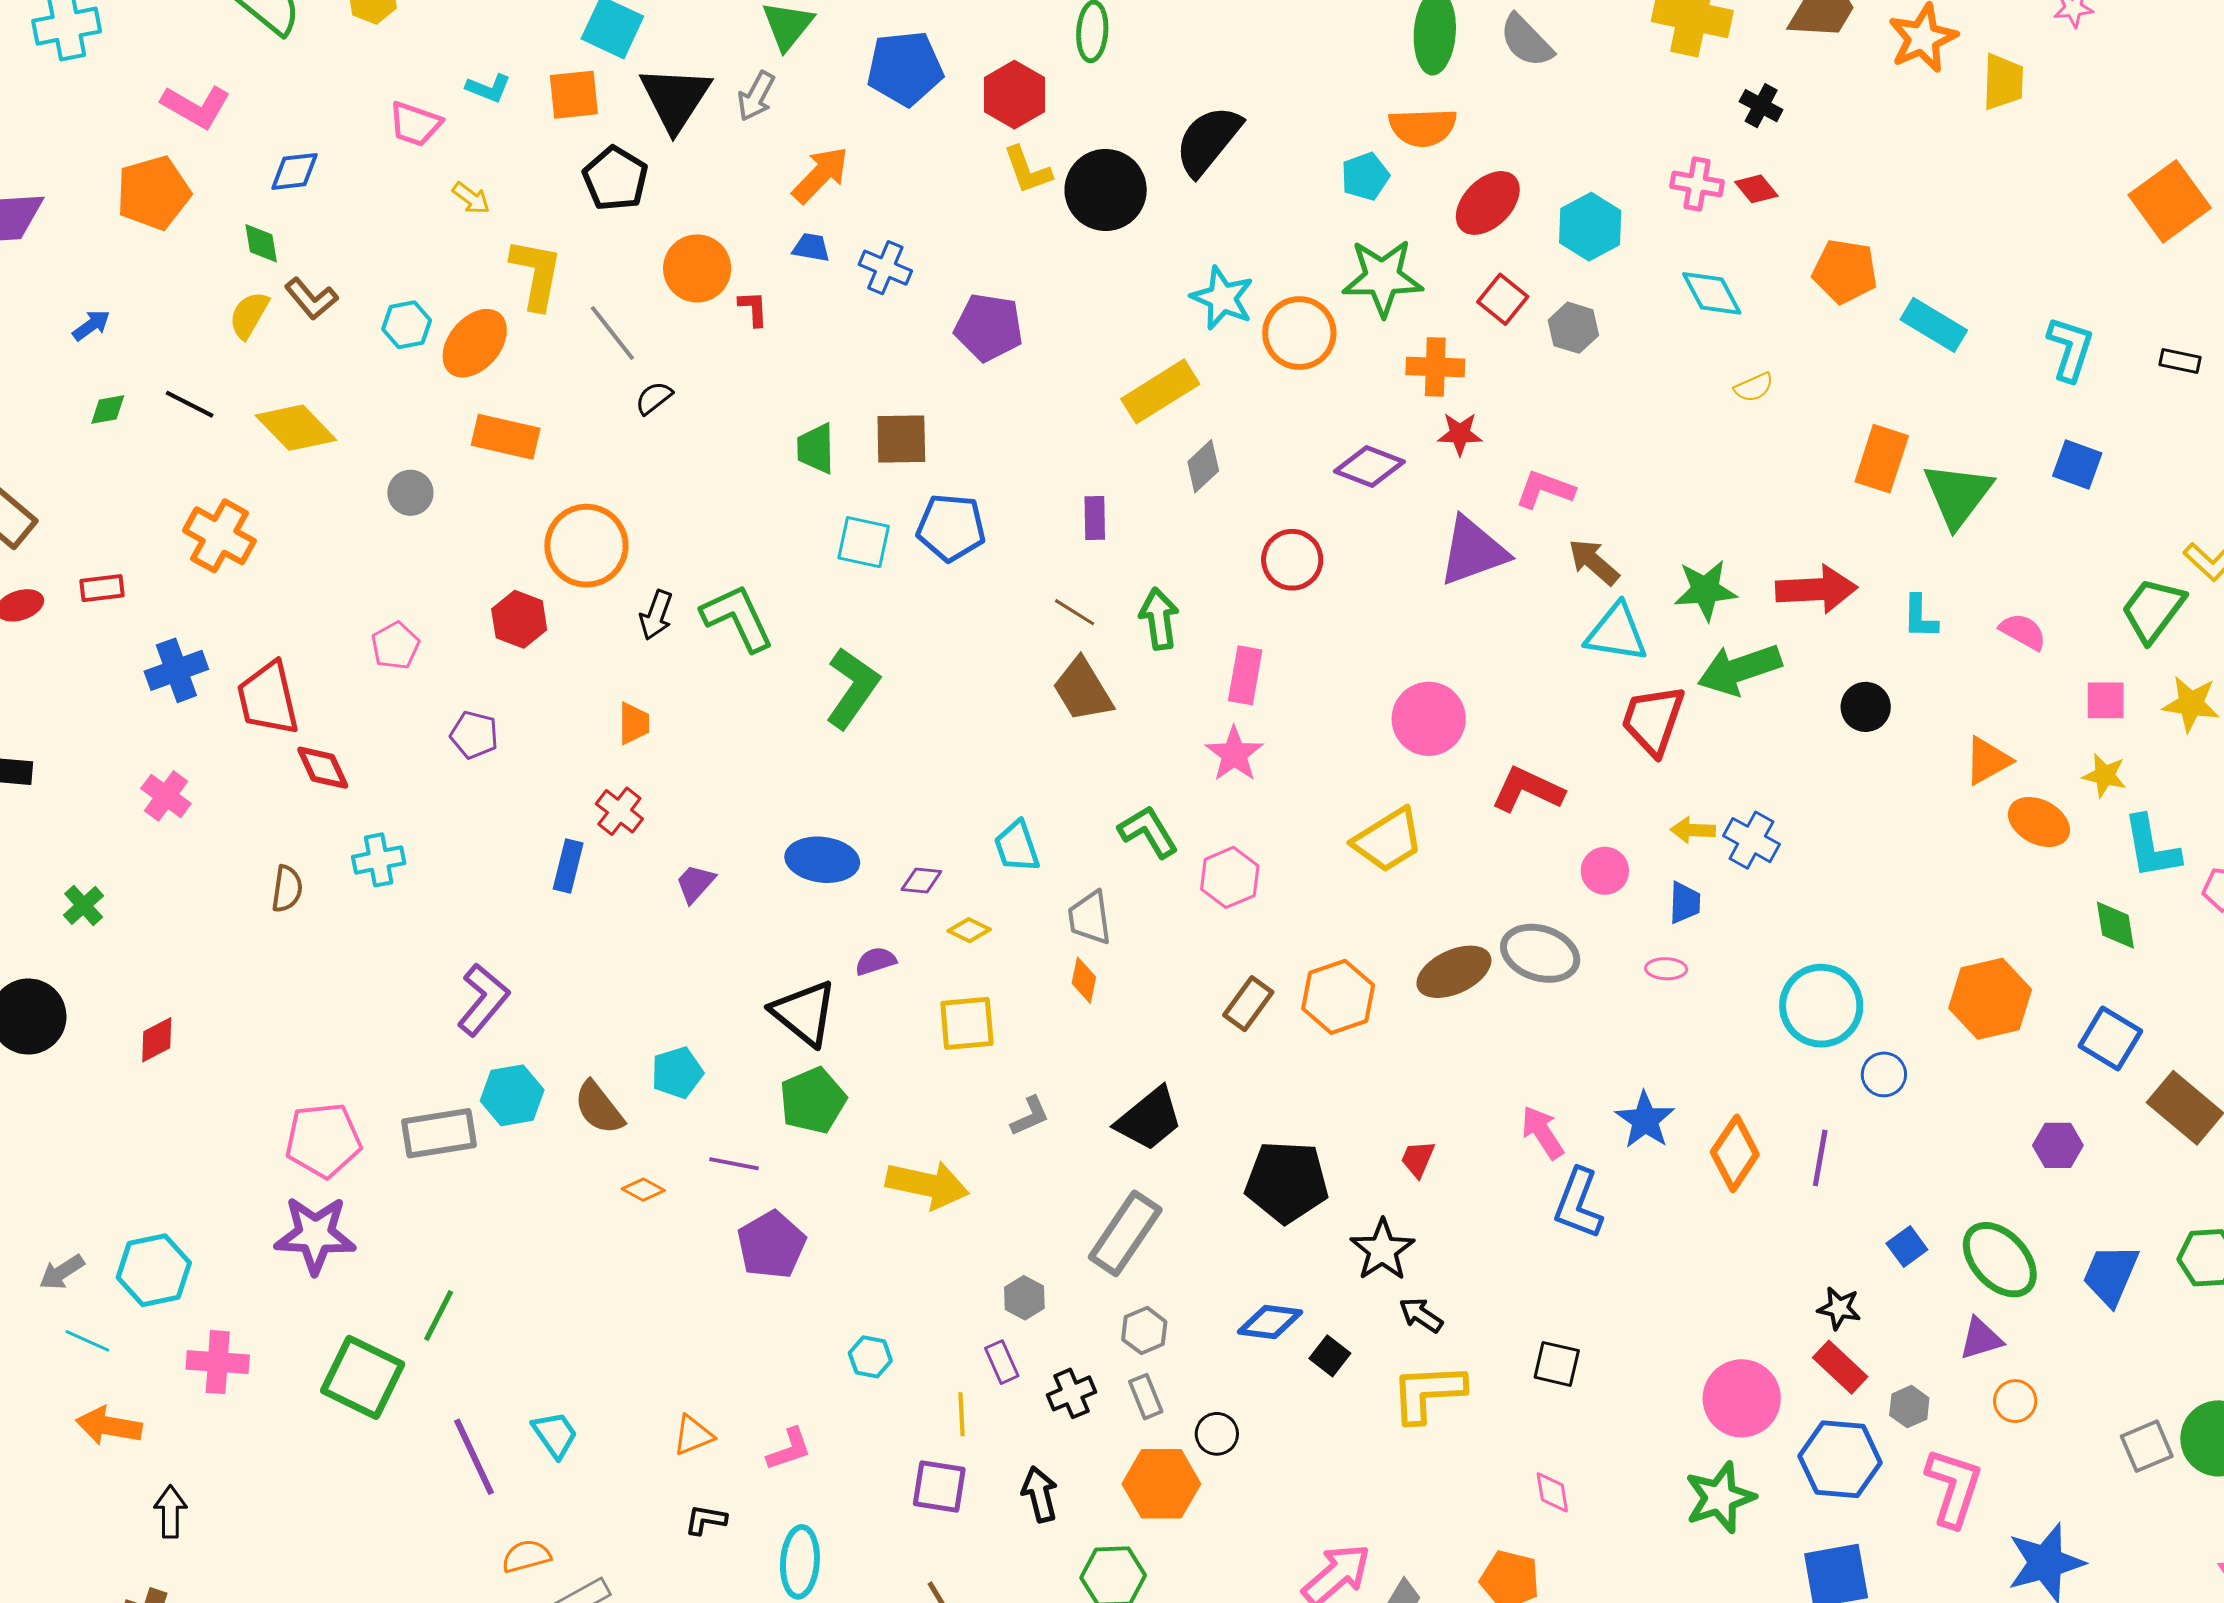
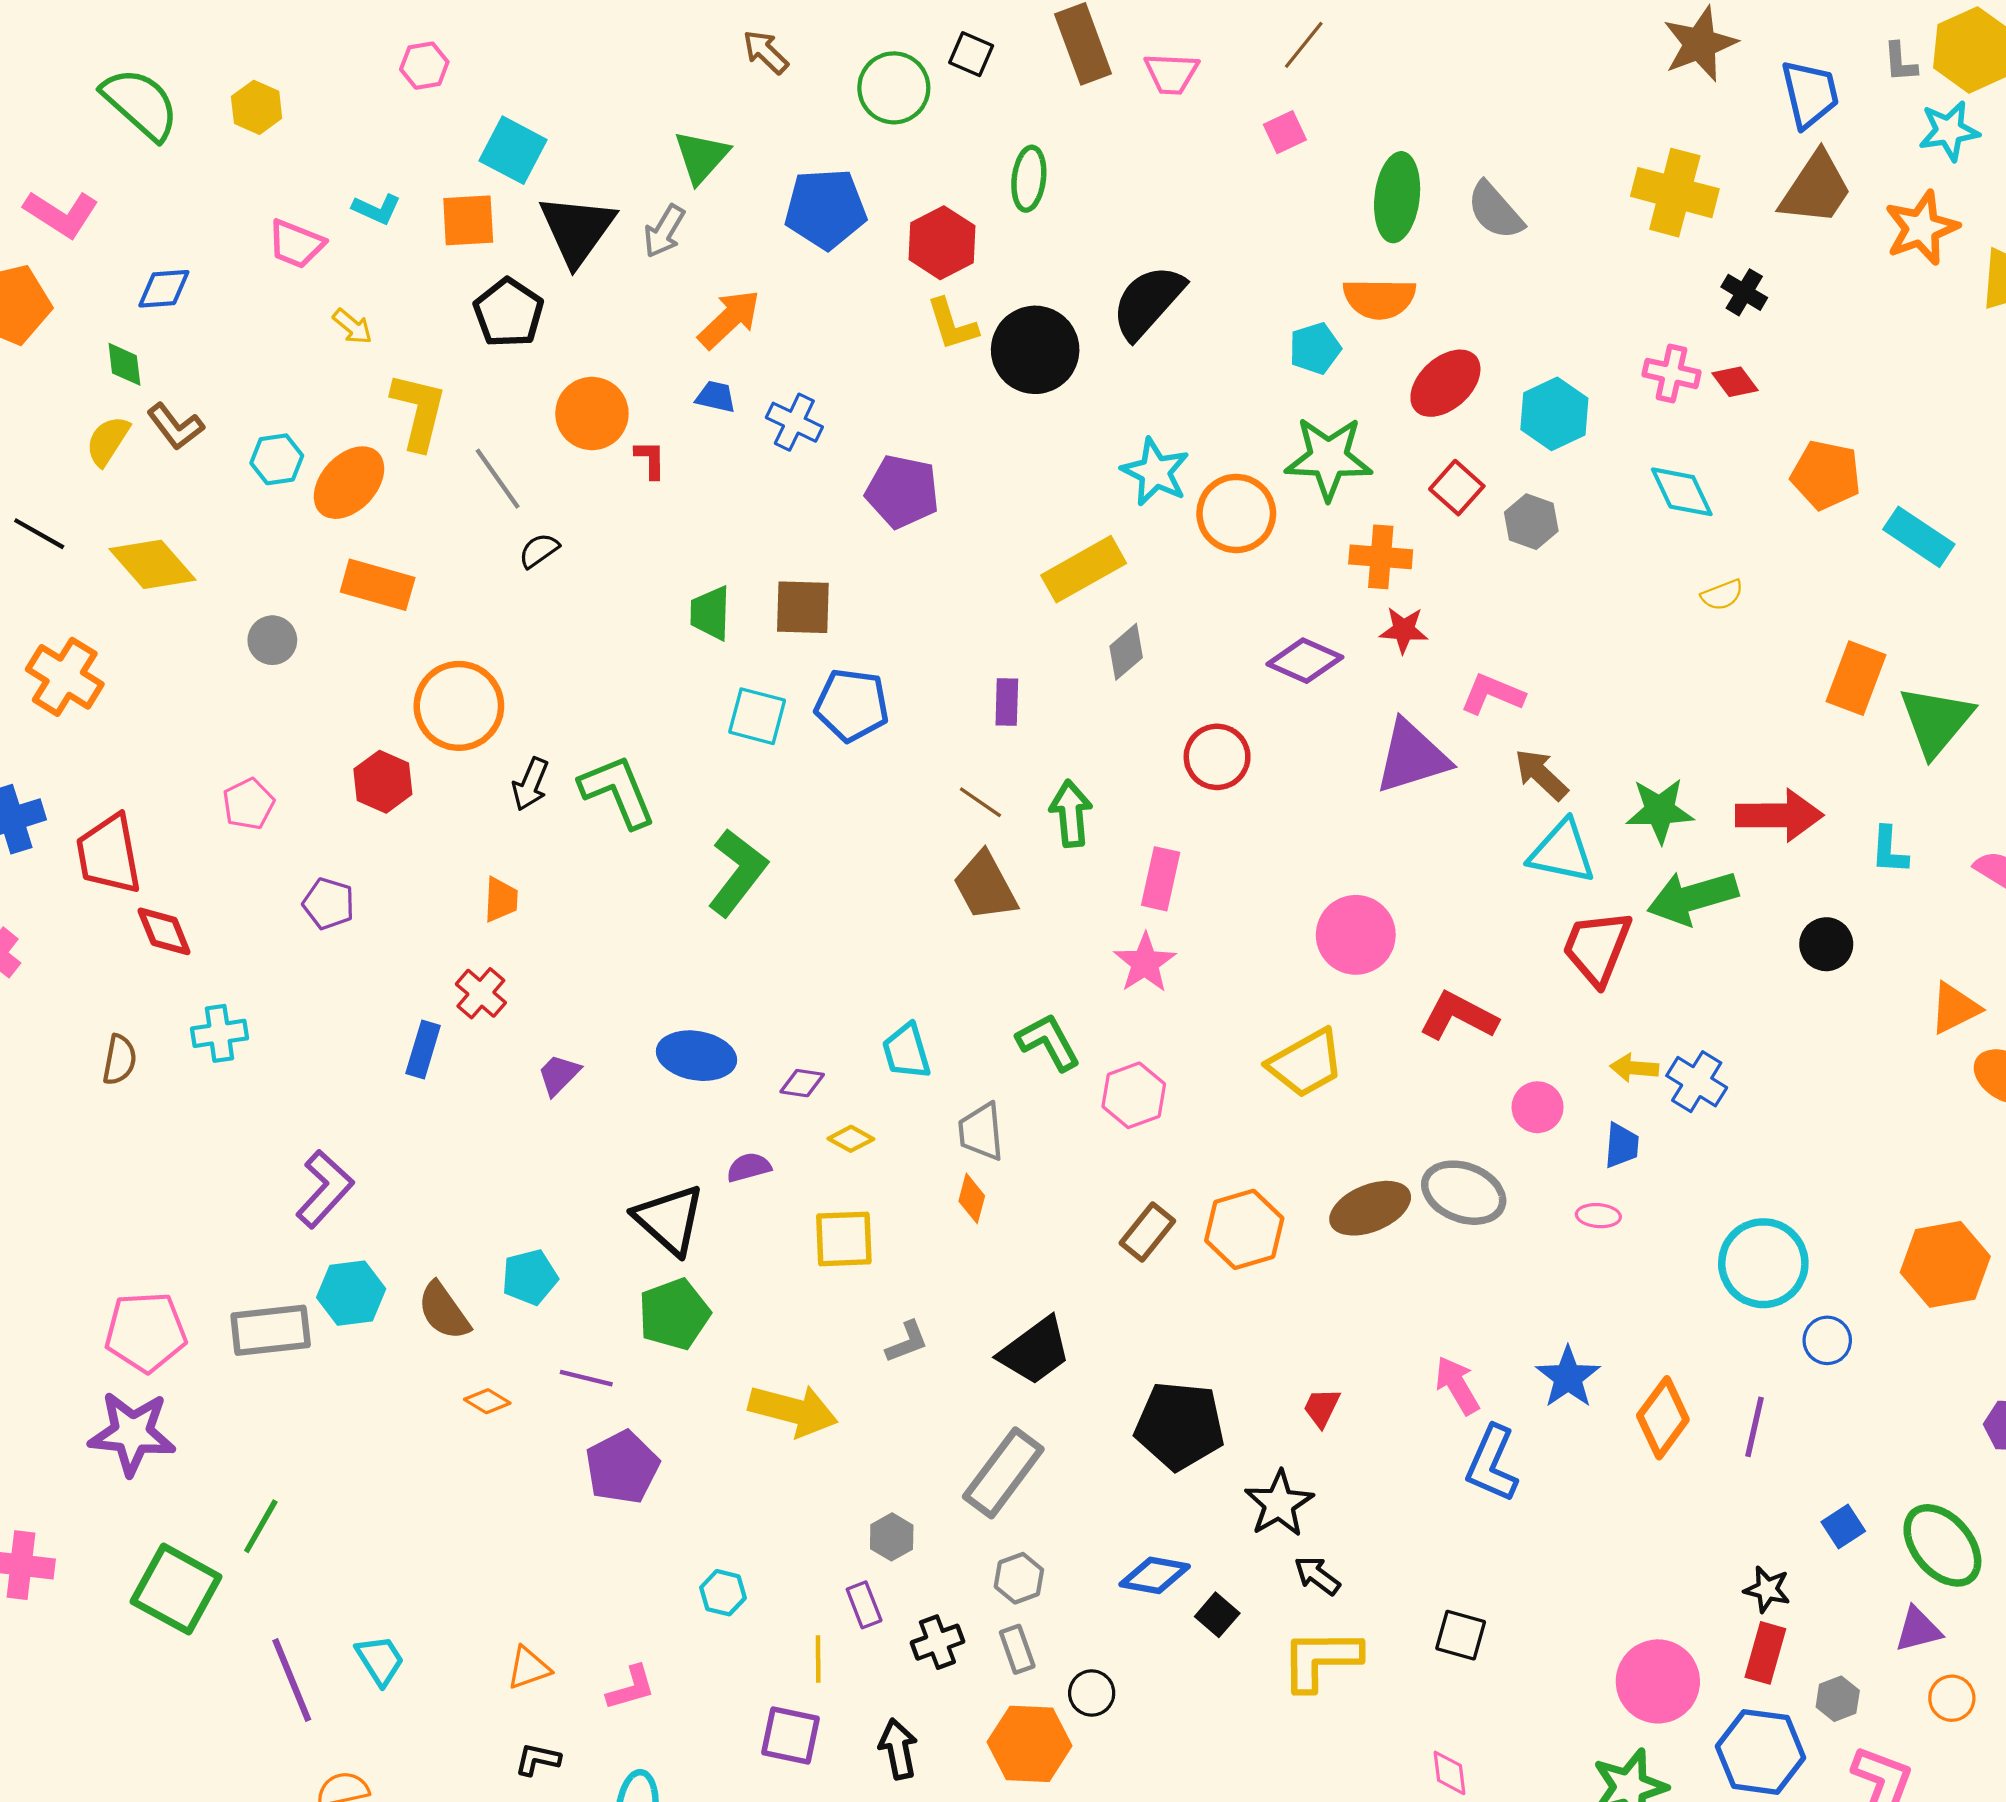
red rectangle: (1840, 1367) -> (1765, 1653), turned 60

